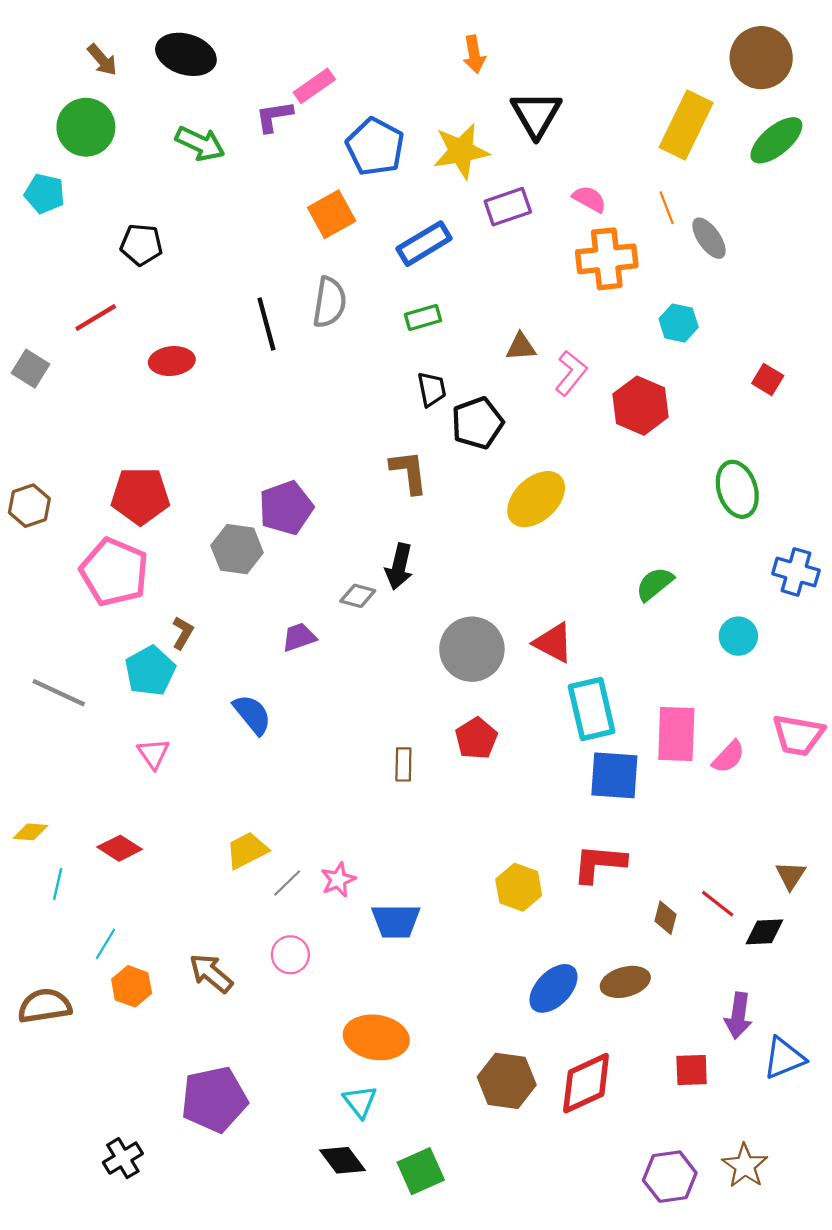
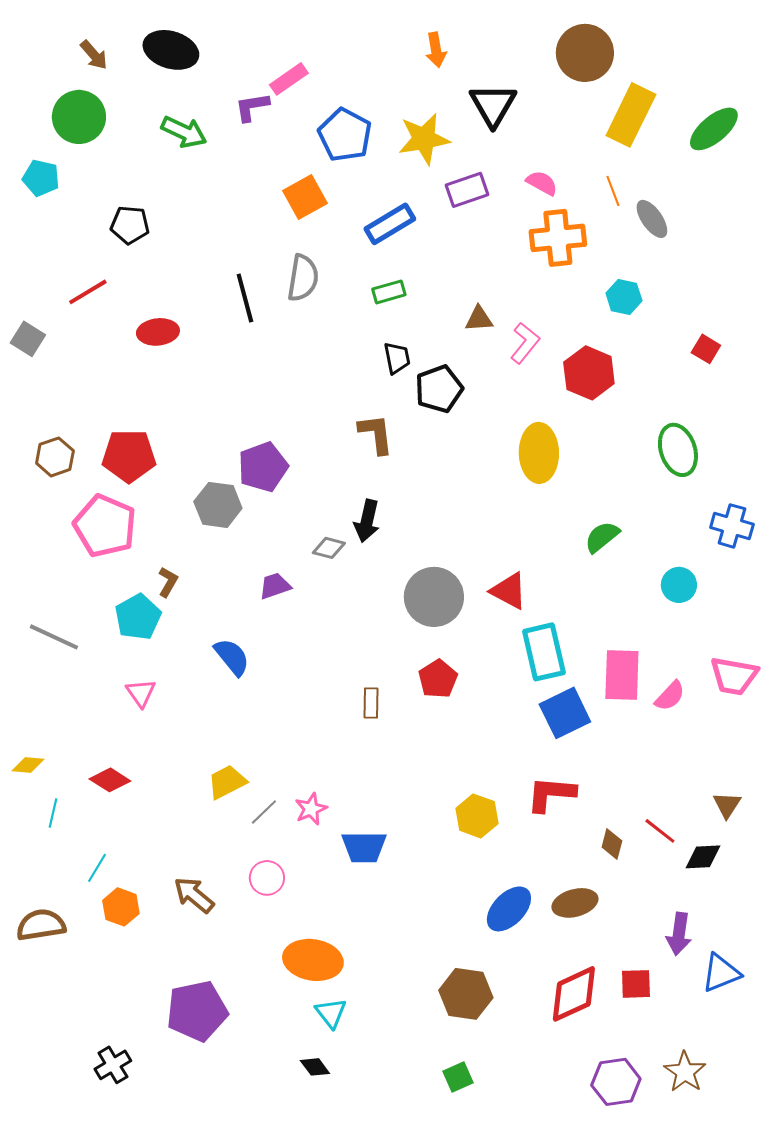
brown circle: (761, 58) -> (585, 53), moved
yellow ellipse: (536, 499) -> (539, 453), moved, turned -48
brown hexagon: (29, 506) -> (55, 457), moved
blue square: (614, 775) -> (565, 713), turned -30
orange ellipse: (376, 1037) -> (313, 960), moved
red diamond: (586, 1083) -> (574, 994), moved
black diamond: (343, 1160) -> (315, 1067), size x0.7
green square: (421, 1171) -> (458, 1077), moved, size x0.7

